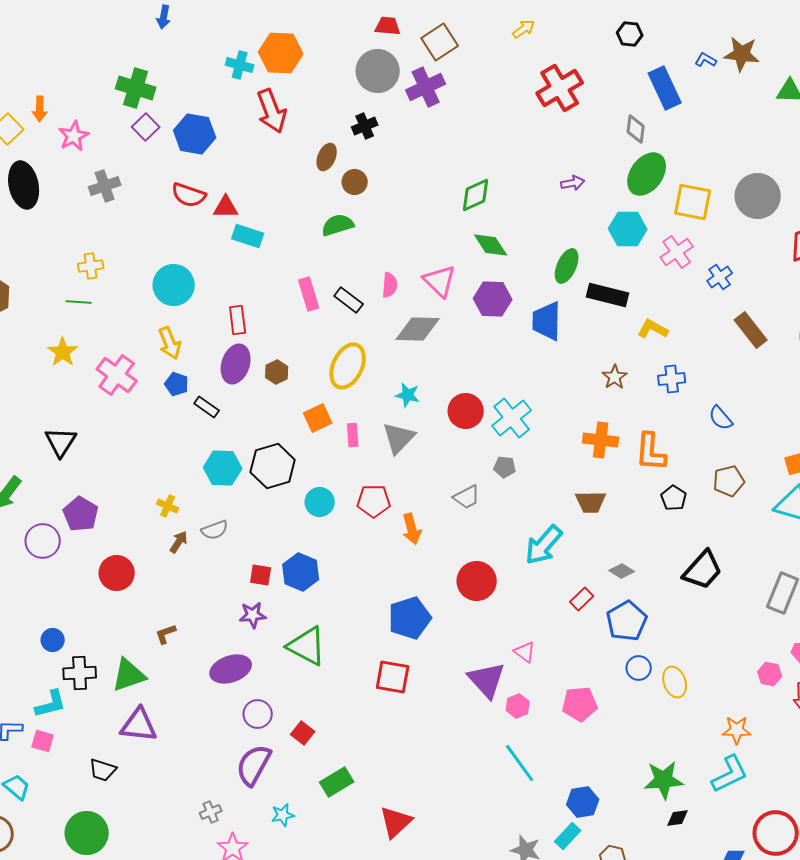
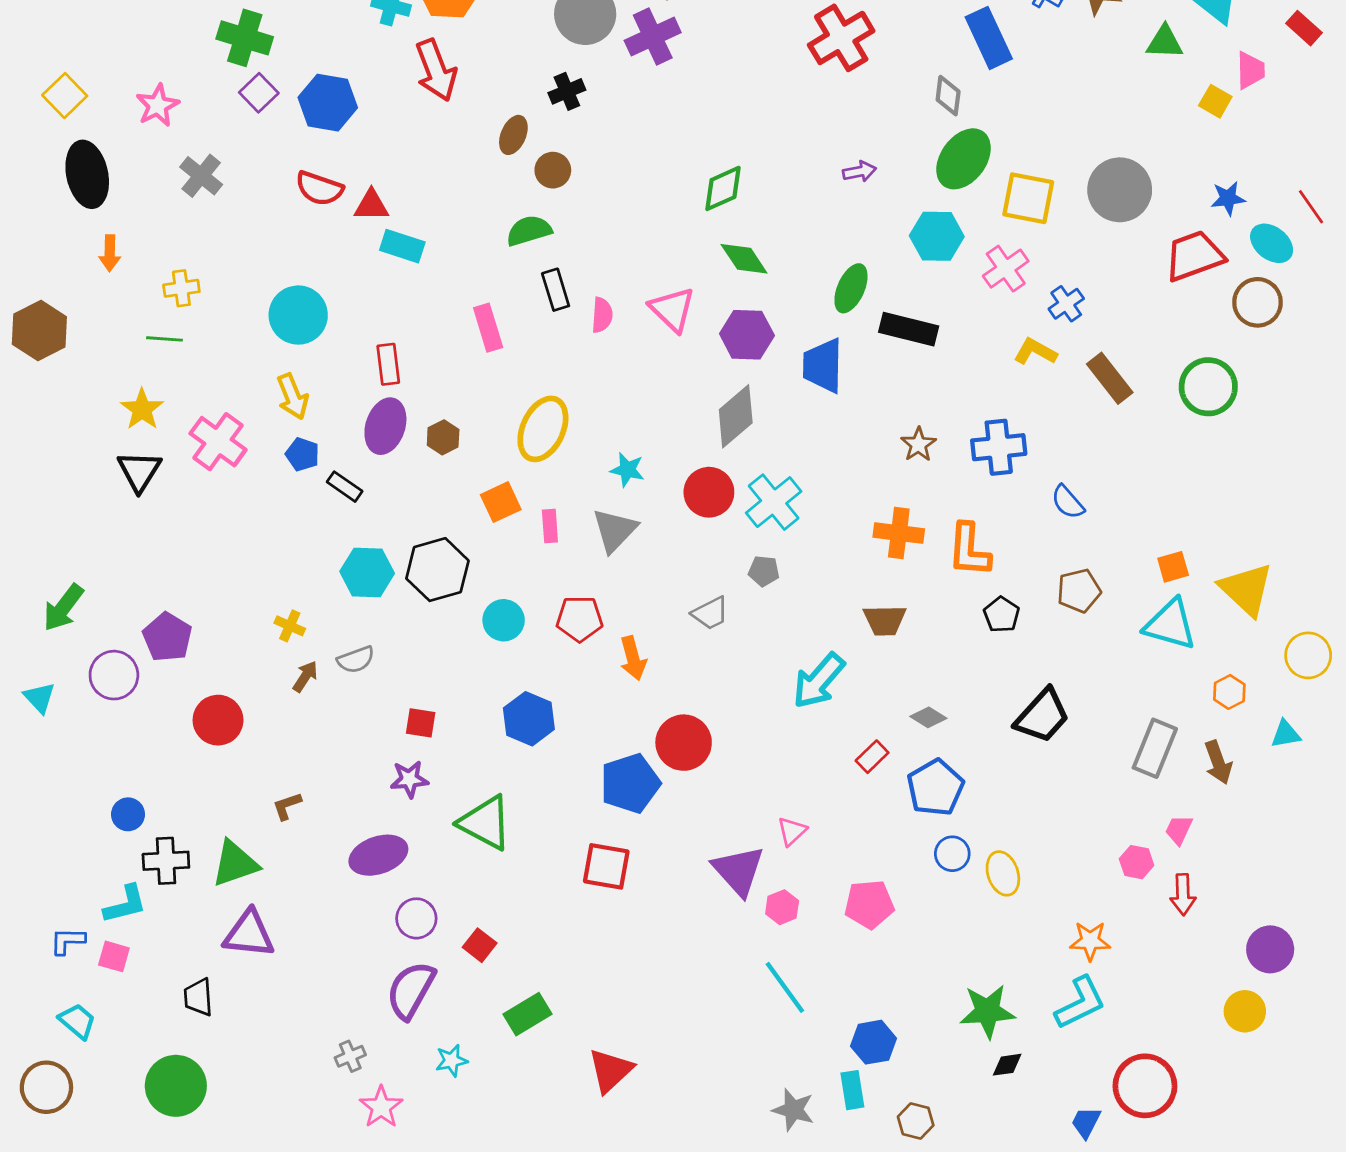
orange arrow: (40, 109) -> (110, 253), moved
gray cross: (105, 186) -> (201, 176), turned -32
black rectangle: (349, 300) -> (556, 290), moved, turned 36
gray diamond: (418, 329) -> (736, 416), moved, turned -42
yellow L-shape: (653, 329) -> (1035, 352), moved
blue cross: (672, 379) -> (999, 447), size x1.4
black triangle: (61, 442) -> (139, 471), moved
blue hexagon: (301, 572) -> (529, 719), moved
red circle: (477, 581) -> (684, 743), moved
pink triangle: (525, 652) -> (792, 831), turned 40
black trapezoid: (103, 770) -> (198, 997), turned 68
cyan rectangle: (568, 836) -> (852, 1090), turned -52

